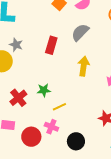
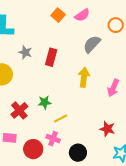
gray semicircle: (80, 32) -> (92, 44), moved
gray star: (16, 45) -> (25, 52), moved

